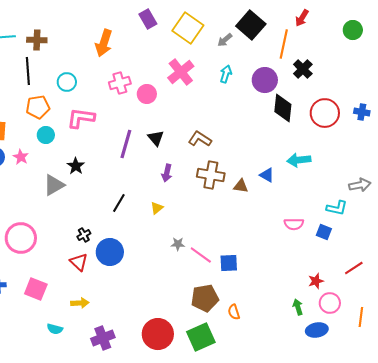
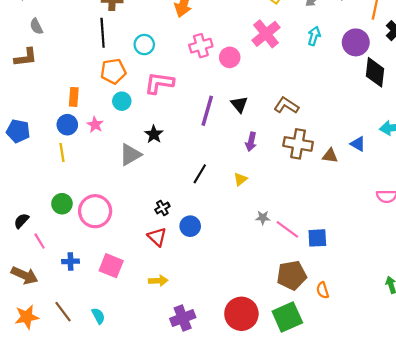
blue circle: (110, 252) -> (190, 226), size x0.7
cyan semicircle: (55, 329) -> (98, 316), moved, turned -133

